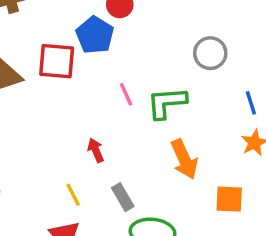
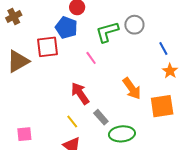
green L-shape: (167, 103) -> (107, 32), moved
red arrow: (96, 150) -> (80, 93), size x1.6
orange square: (229, 199) -> (162, 106), size x1.4

